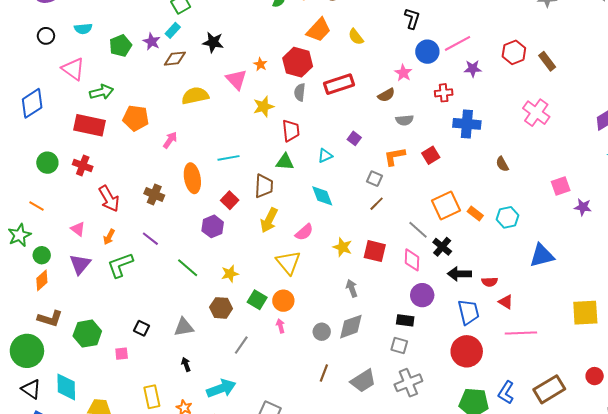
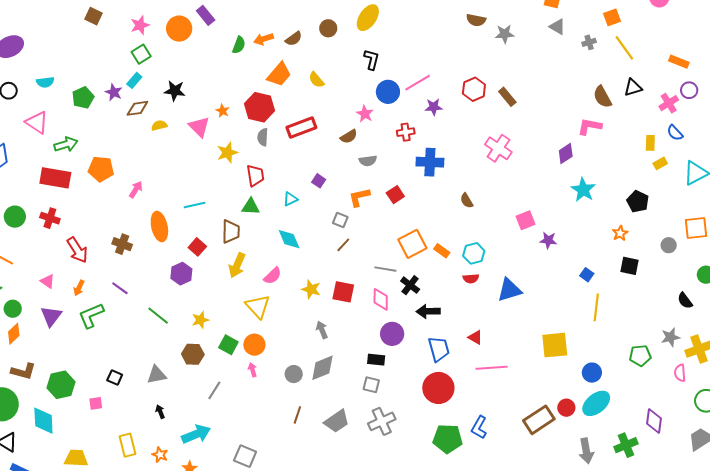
yellow semicircle: (195, 96) -> (159, 125), moved, size x0.6
gray line: (418, 230) -> (385, 269), turned -30
red semicircle: (490, 282) -> (471, 279), moved
cyan diamond: (66, 387) -> (43, 421), moved
brown rectangle: (549, 389) -> (539, 420), moved

